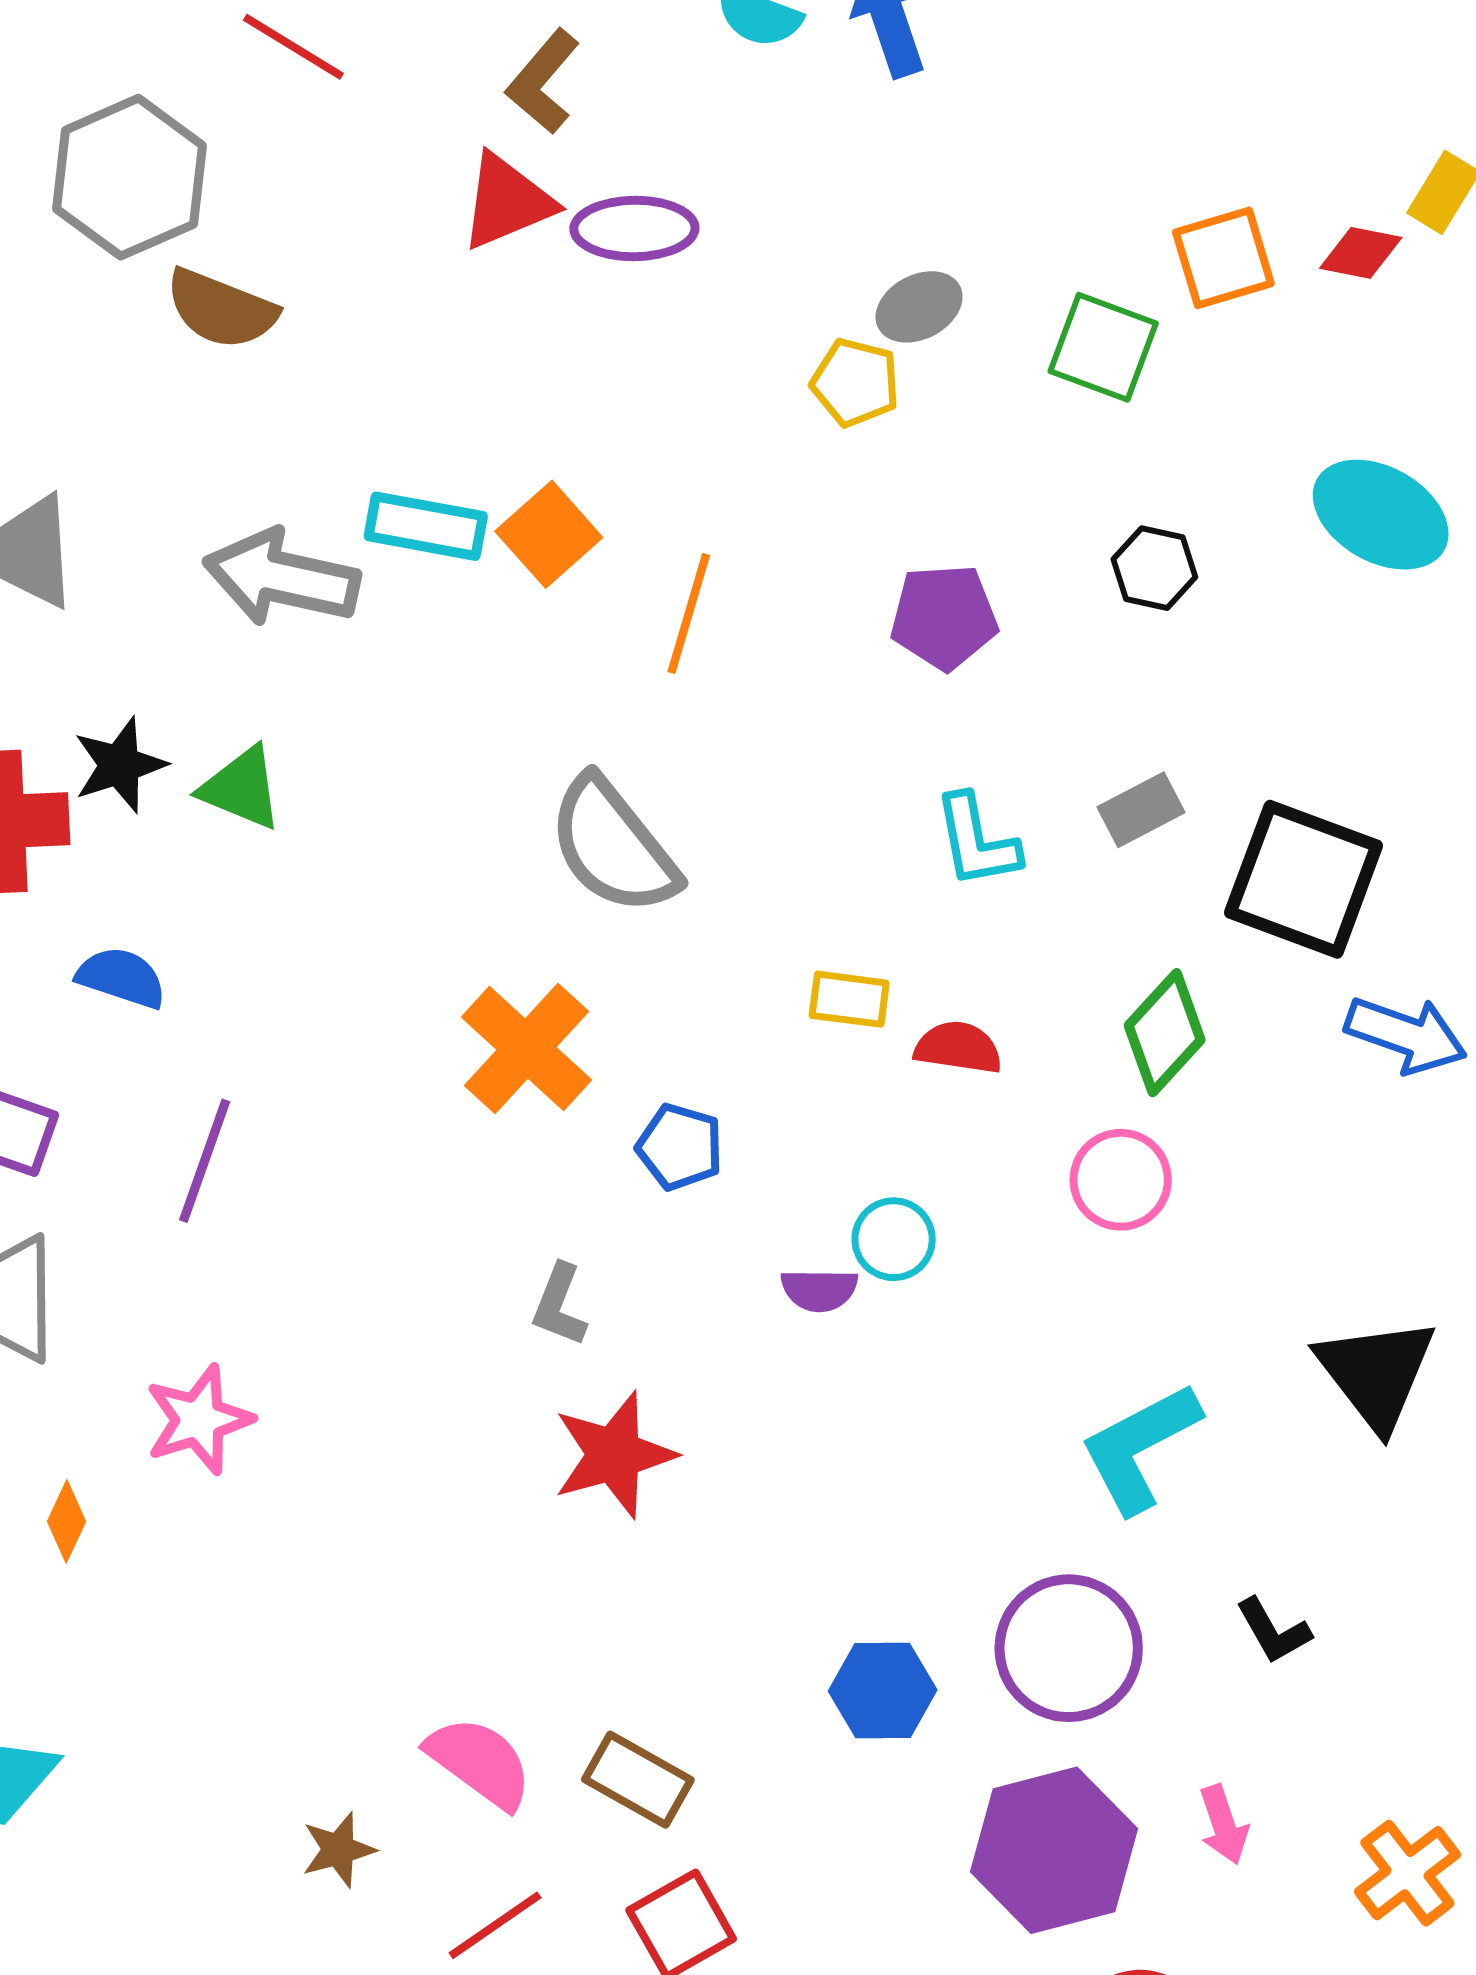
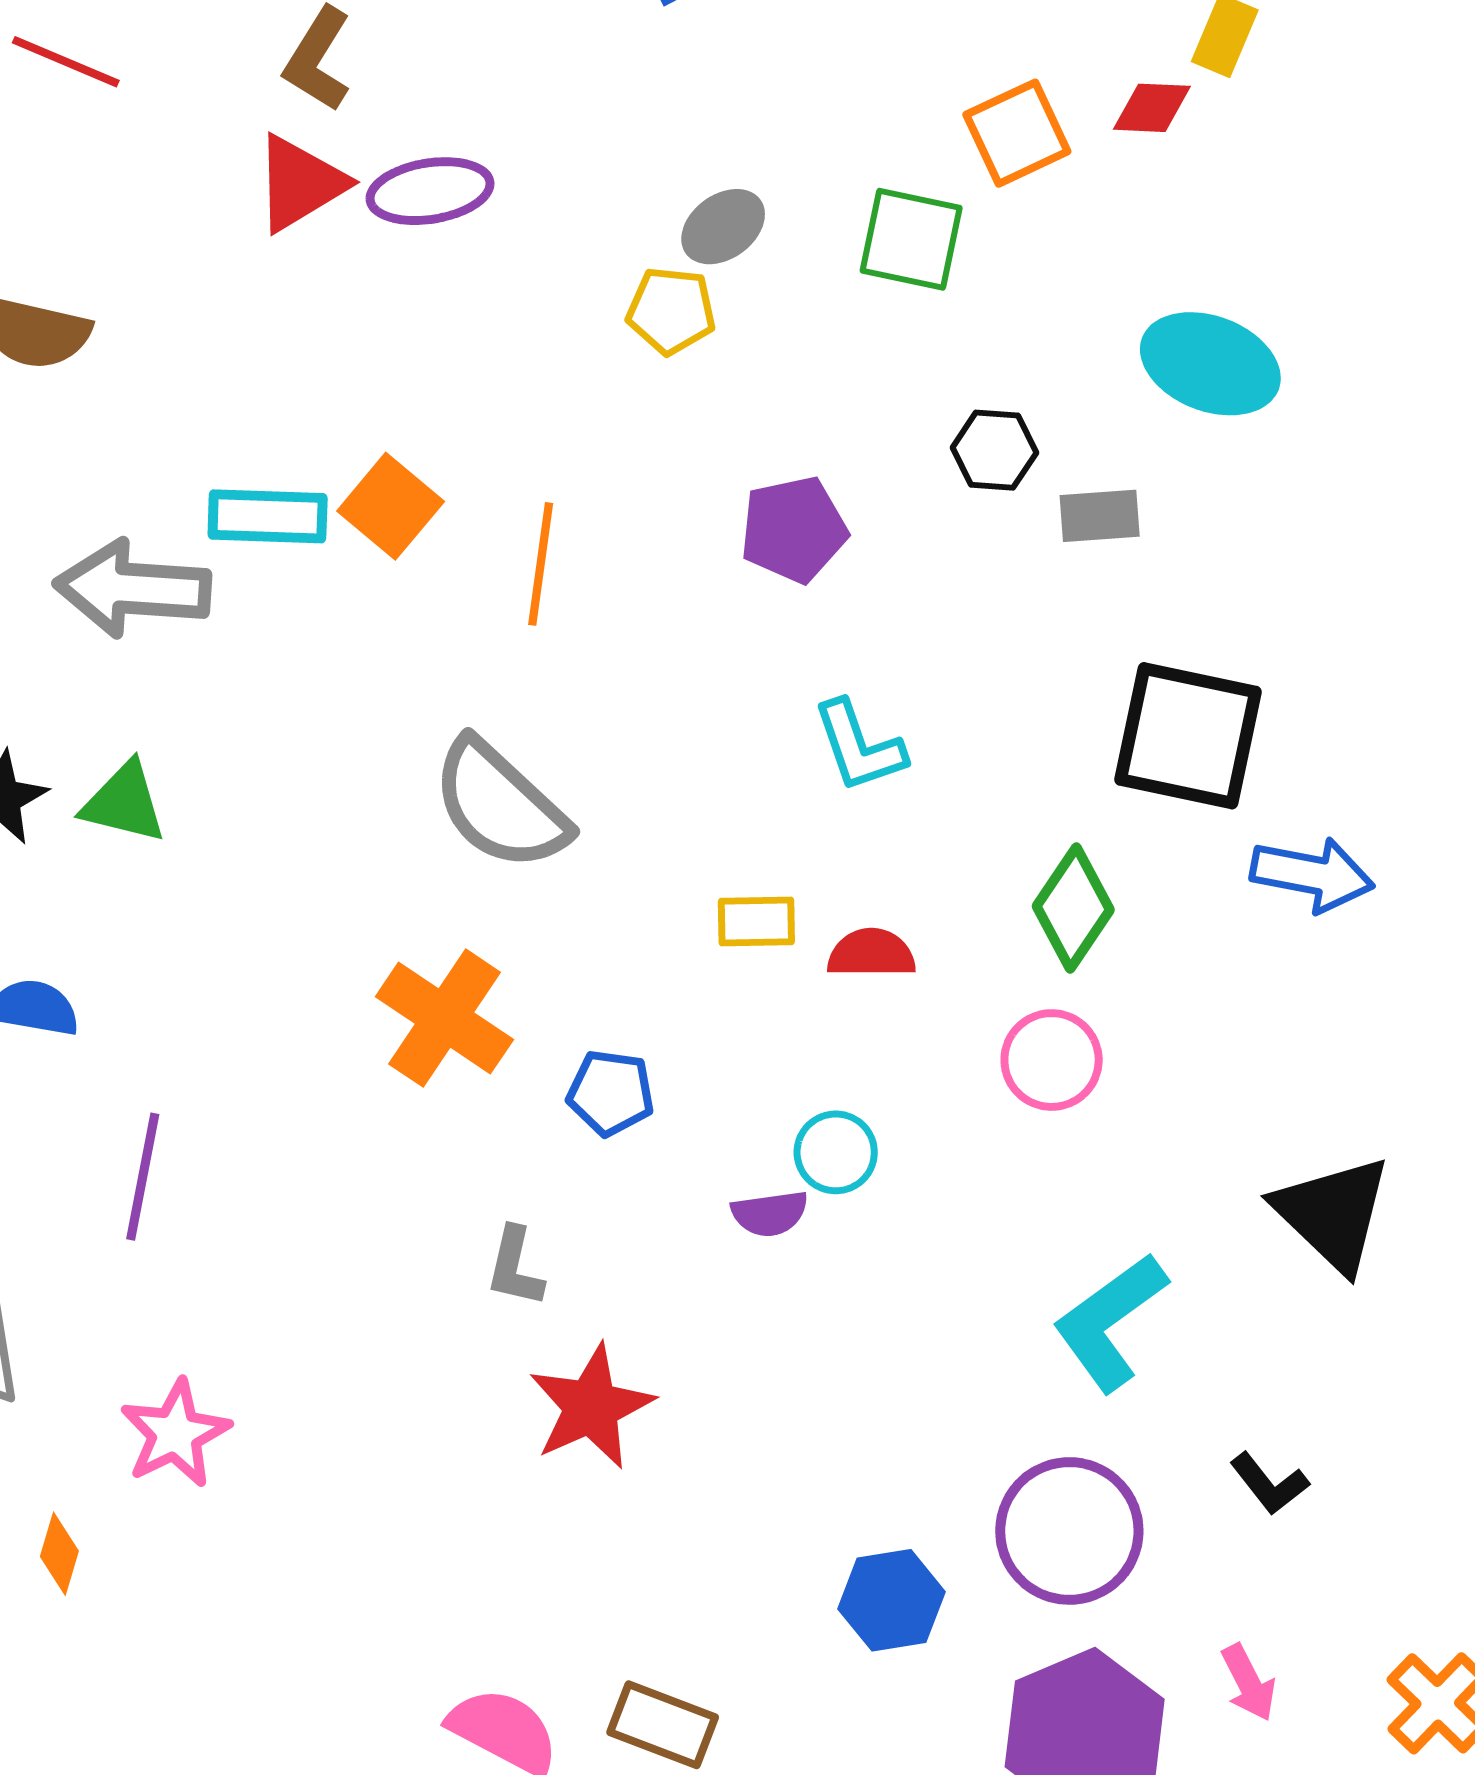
gray rectangle: (1141, 810) -> (1100, 516), moved, turned 32

